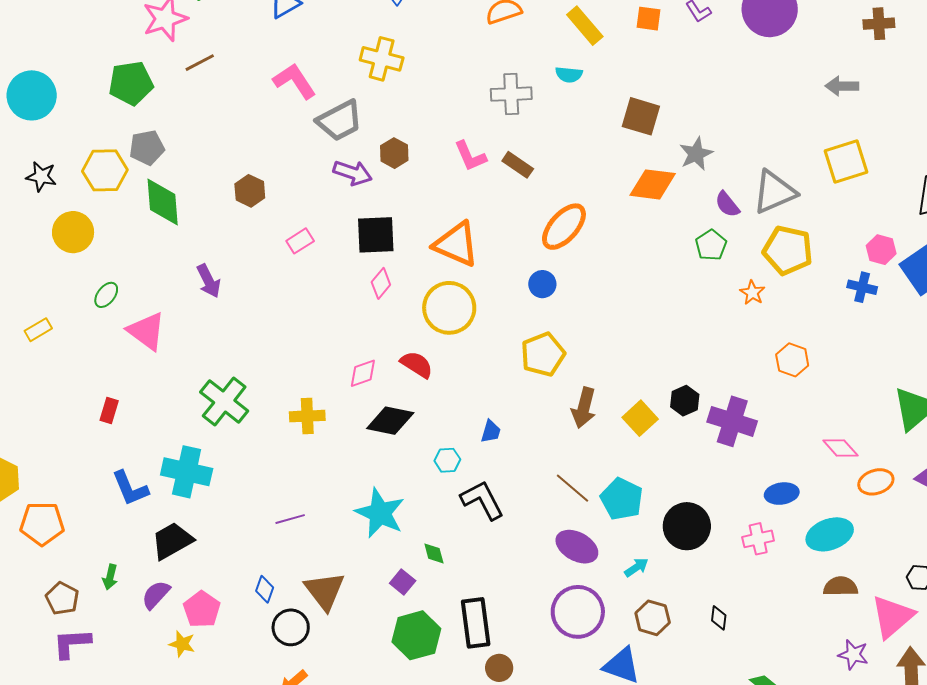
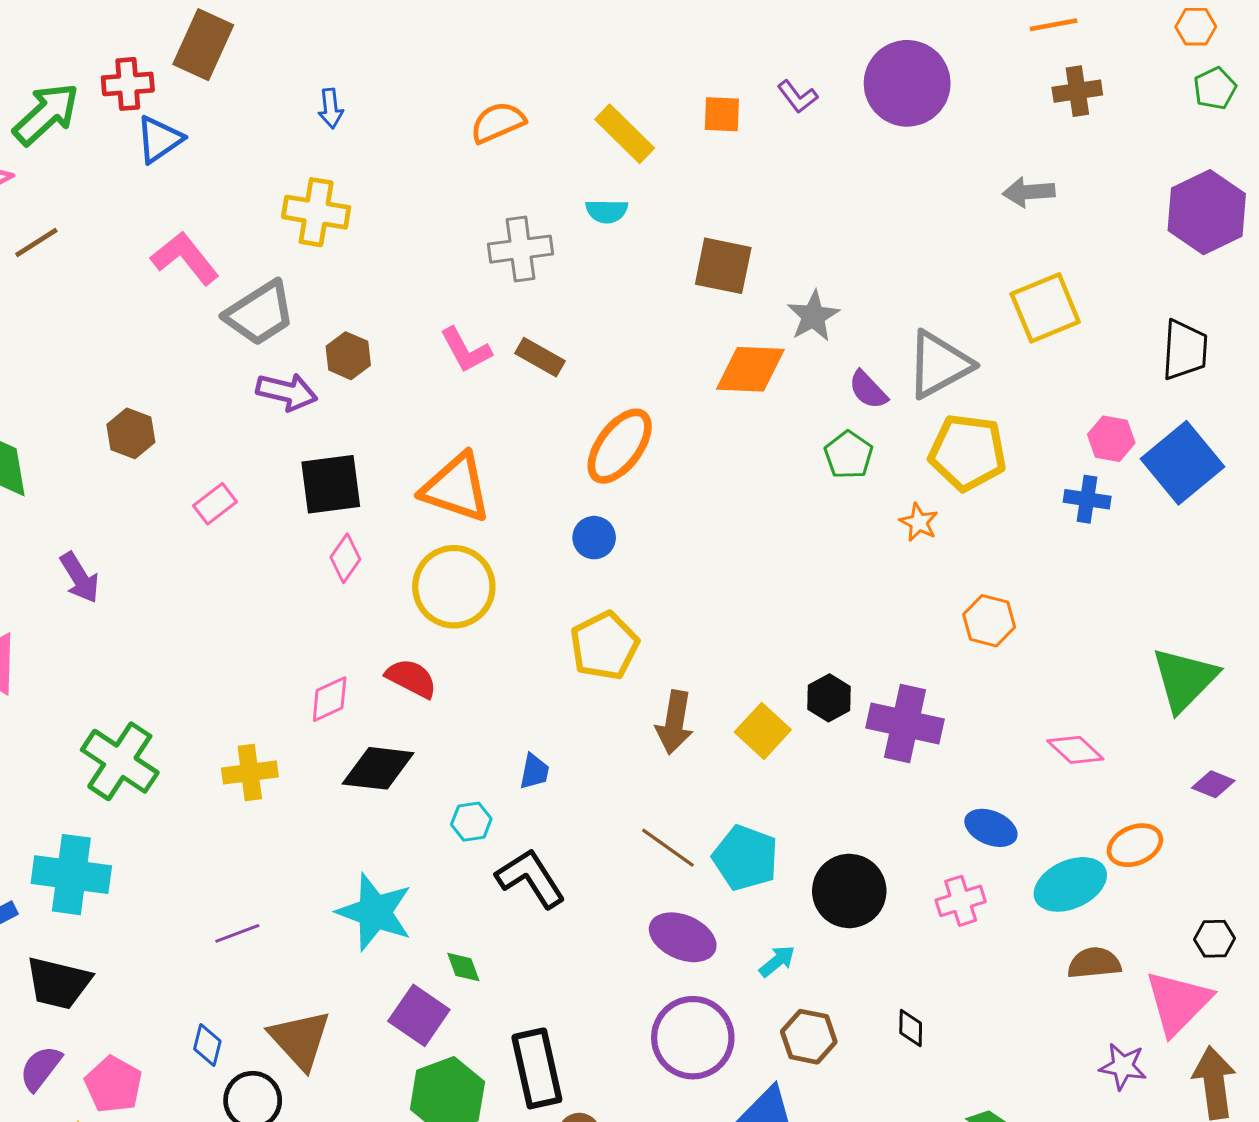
orange ellipse: (876, 482) -> (1135, 845), moved
blue ellipse: (782, 494) -> (991, 828), turned 36
black trapezoid: (172, 541) -> (58, 983), turned -132
purple square: (403, 582) -> (419, 1015), size x1.5

